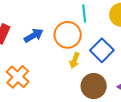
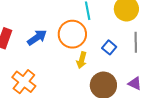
blue square: (102, 50) -> (109, 47), size x0.6

